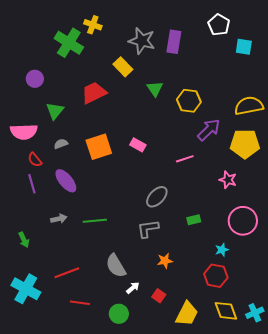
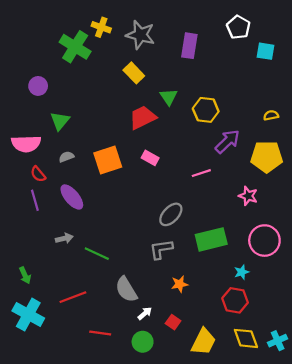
gray star: (142, 41) -> (140, 35), moved
red trapezoid: (94, 93) -> (143, 118), moved
yellow semicircle: (249, 106) -> (271, 115), size x0.5
green rectangle: (194, 220) -> (211, 239), size x2.0
green line: (95, 221) -> (97, 254), moved, turned 30
green arrow: (24, 240) -> (25, 275), moved
red line: (80, 303) -> (100, 333), moved
green circle: (119, 314) -> (143, 342), moved

